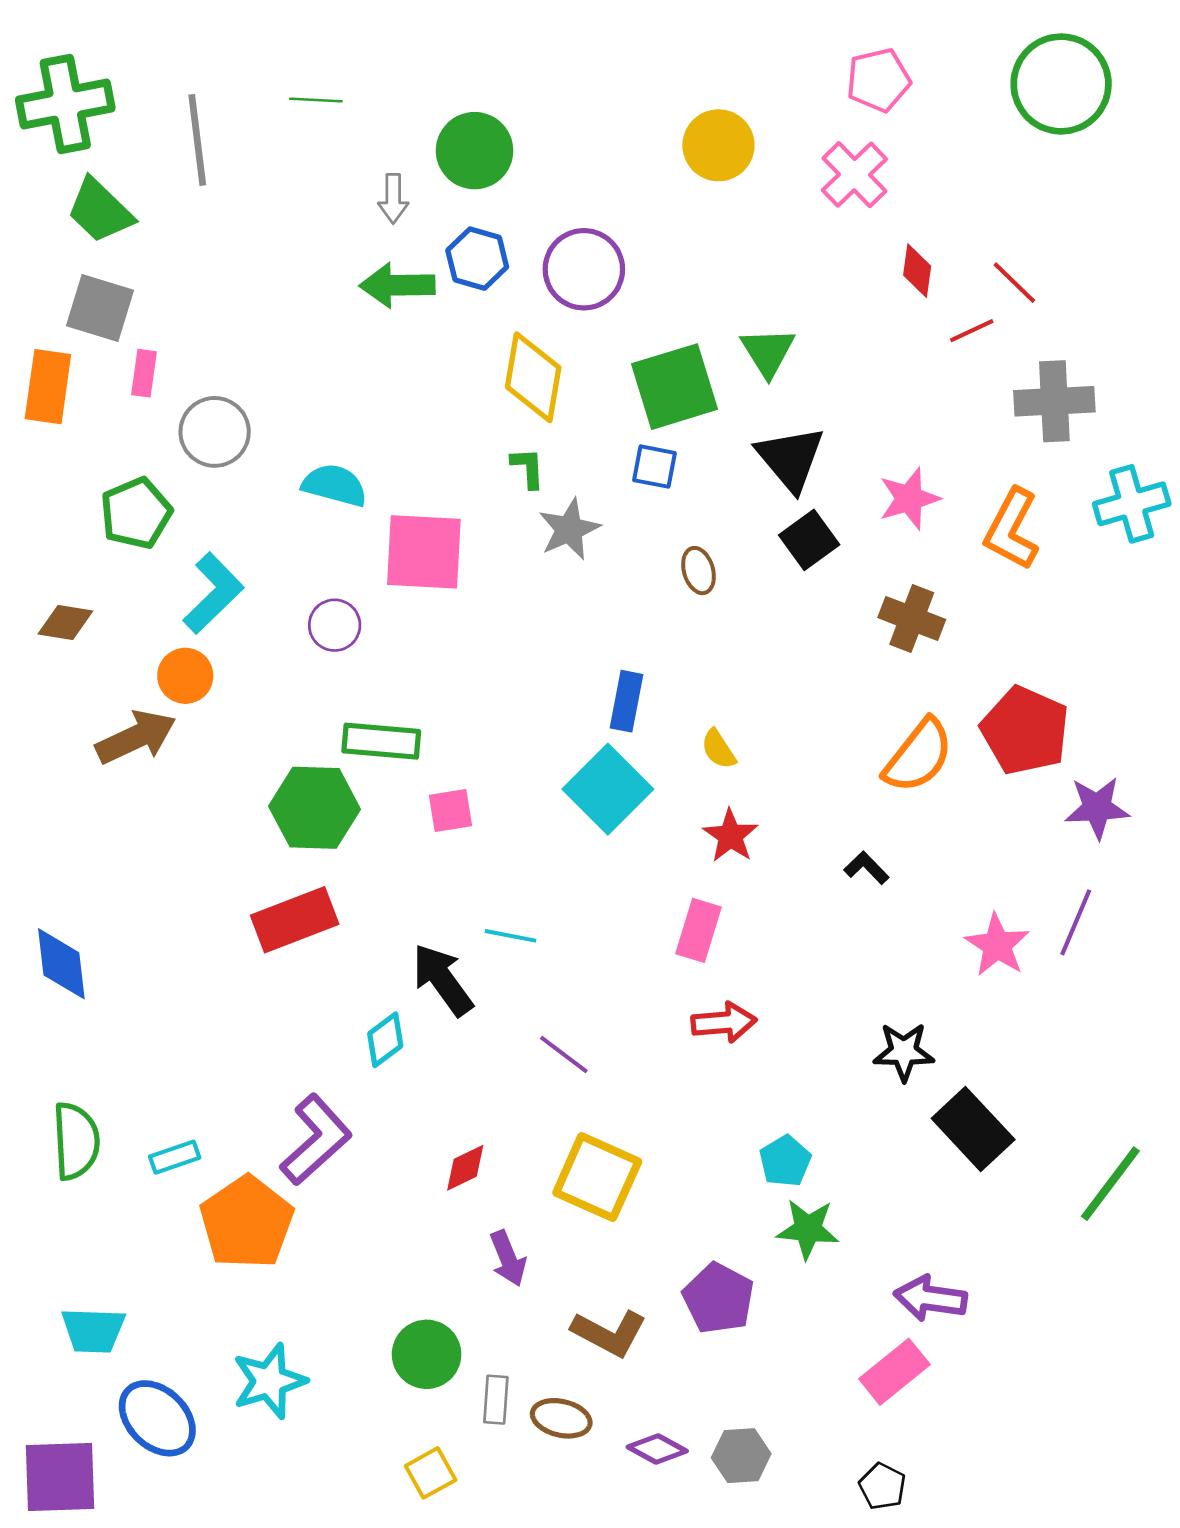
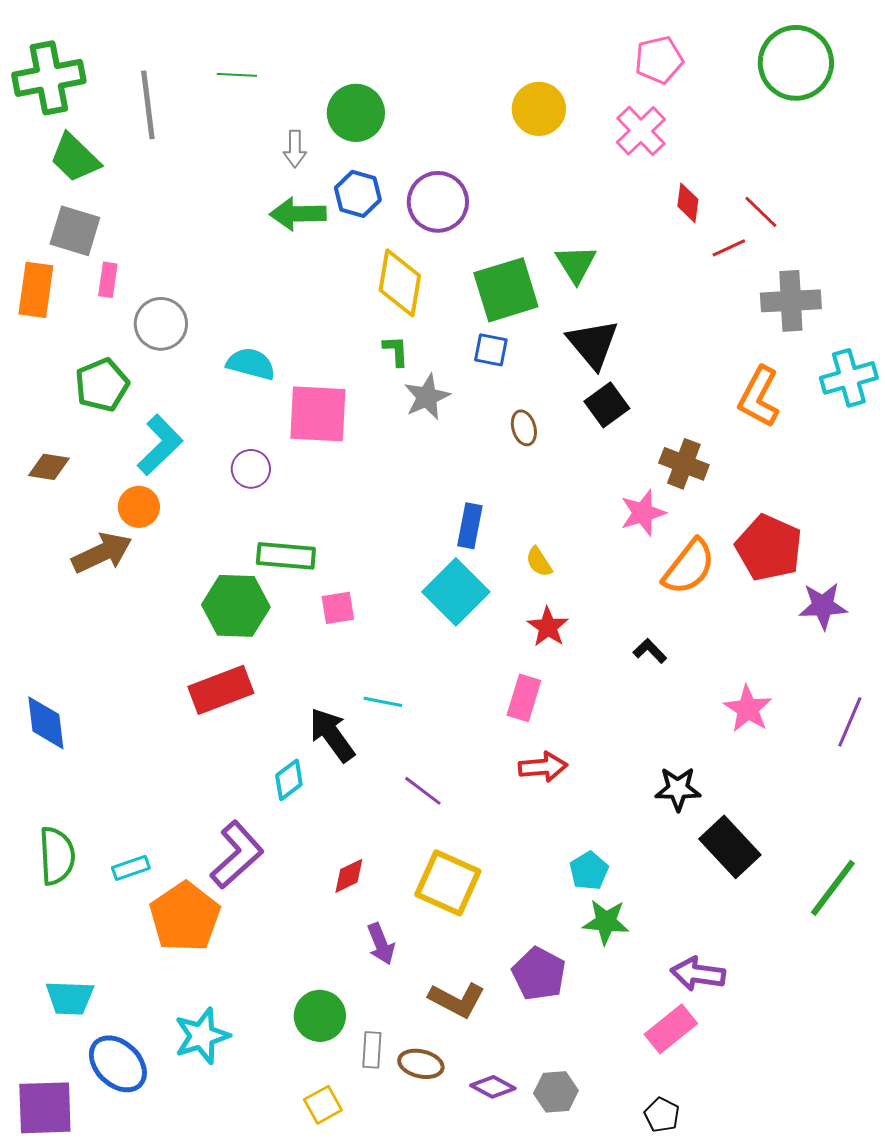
pink star: (909, 499) -> (643, 513), moved
purple line: (1076, 922) -> (850, 722), moved

